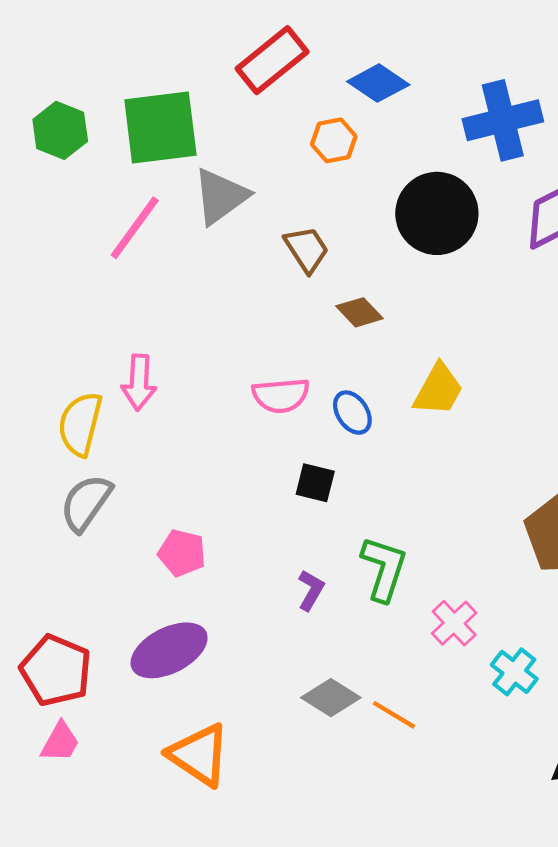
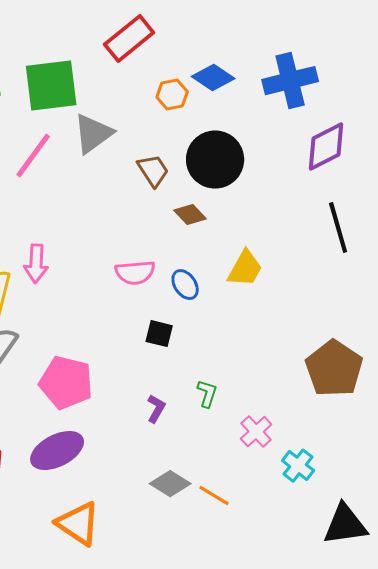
blue diamond: (378, 83) -> (213, 78), moved
black circle: (437, 213) -> (215, 160), moved
pink pentagon: (182, 553) -> (66, 383), size x1.6
green L-shape: (384, 569) -> (207, 394), size x0.6

